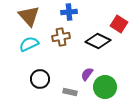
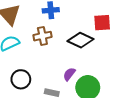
red square: (119, 24) -> (102, 23), turned -36

